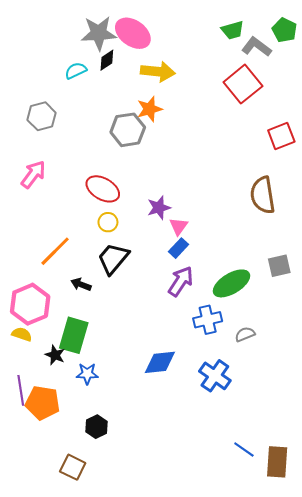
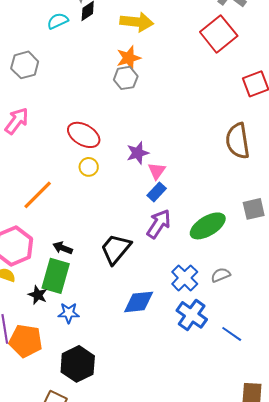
gray hexagon: (128, 130) -> (126, 78), moved, size x0.7
black trapezoid: (113, 258) -> (116, 249), moved
black arrow: (81, 284) -> (63, 248), moved
blue cross: (208, 320) -> (185, 278), moved, turned -32
black hexagon: (97, 427) -> (78, 364), size x1.6
blue line: (244, 449) -> (232, 334), moved

